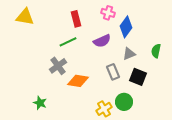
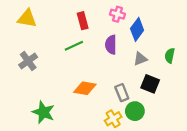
purple semicircle: (102, 41) -> (111, 45), turned 114
gray cross: (58, 66) -> (28, 61), moved
gray rectangle: (113, 72) -> (122, 93), moved
green star: (40, 103) -> (43, 112), size x1.5

